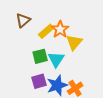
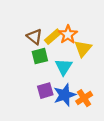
brown triangle: (23, 20) -> (34, 37), moved, turned -42
green square: (40, 56) -> (40, 56), moved

